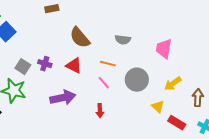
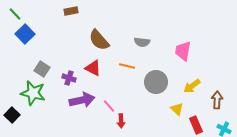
purple cross: (45, 64) -> (69, 78), moved
pink line: (104, 83) -> (109, 106), moved
red arrow: (100, 111) -> (121, 121), moved
red rectangle: (177, 123) -> (196, 125), turned 36

